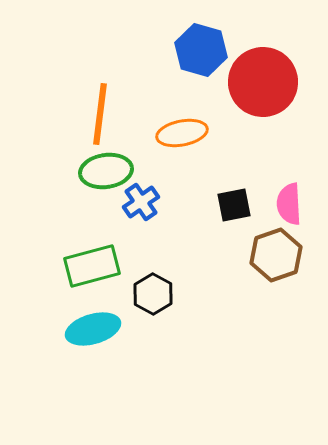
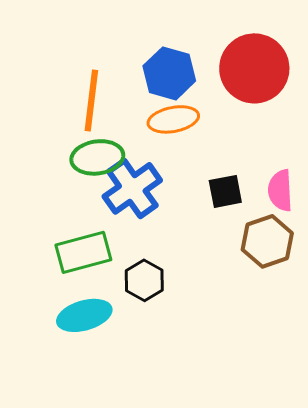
blue hexagon: (201, 50) -> (169, 73), moved
blue cross: (141, 202) -> (132, 188), size x1.6

